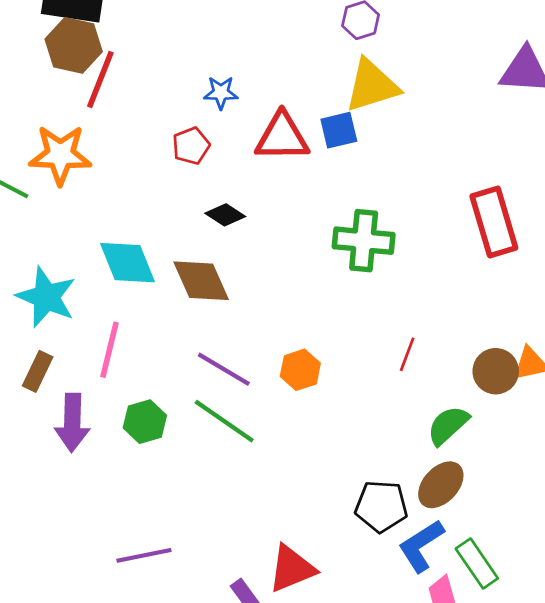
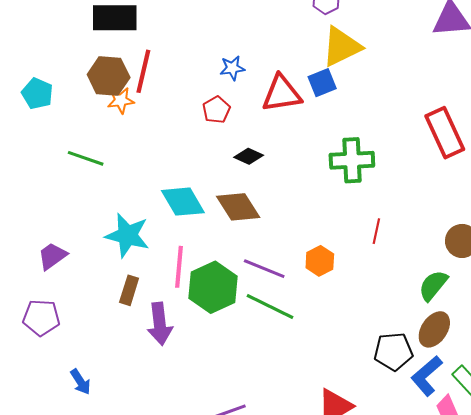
brown hexagon: (74, 45) -> (109, 76), moved
orange star: (60, 155) -> (121, 100), moved, size x0.6
red line: (407, 354) -> (376, 231), moved
green hexagon: (145, 422) -> (213, 287), moved, size x1.6

